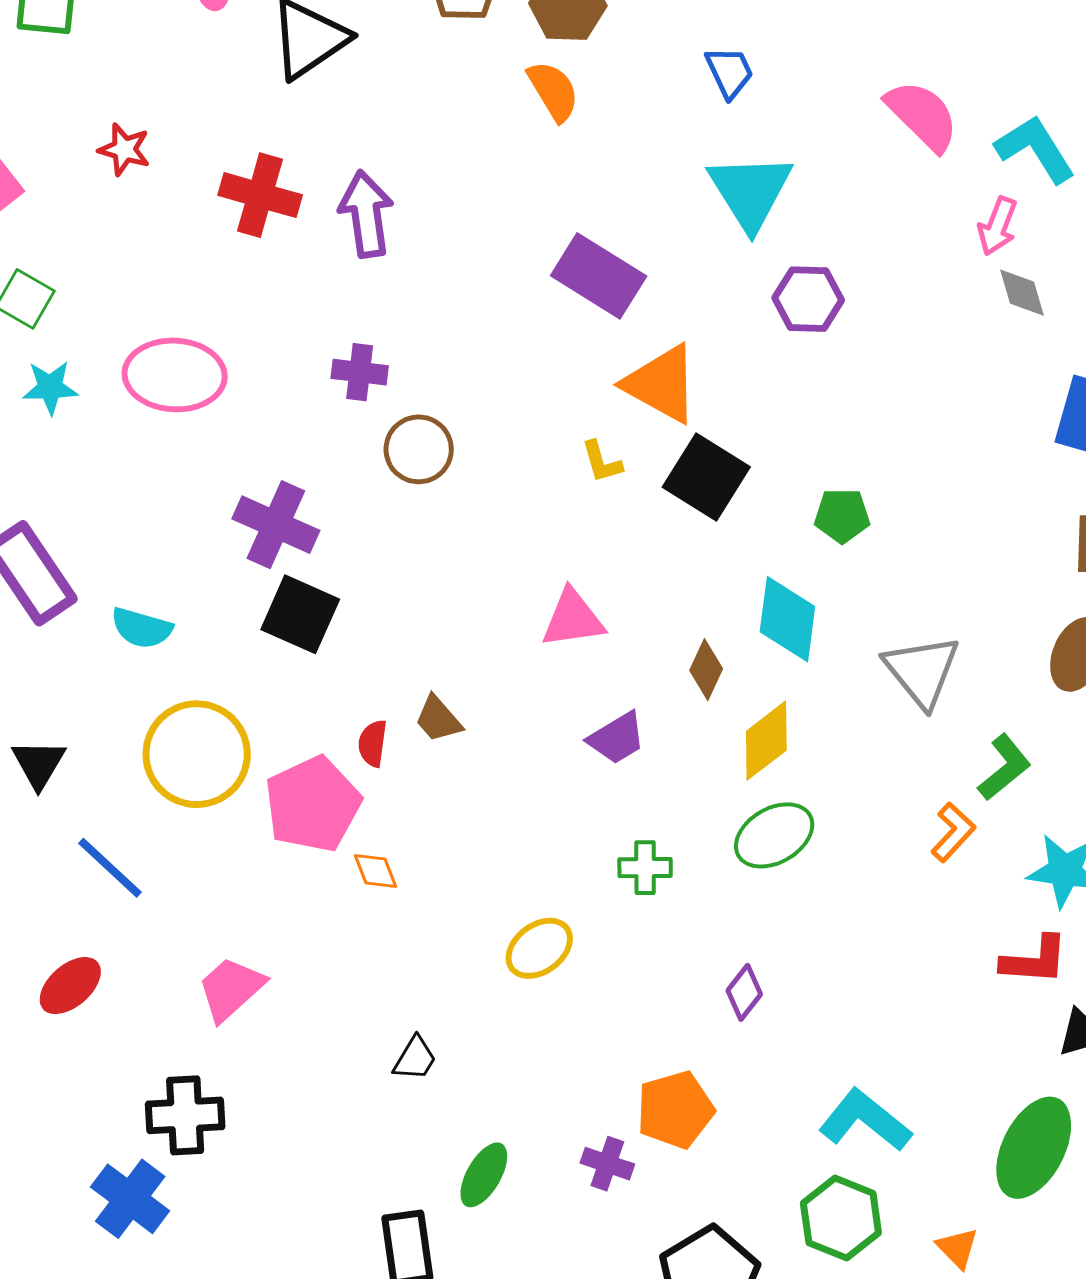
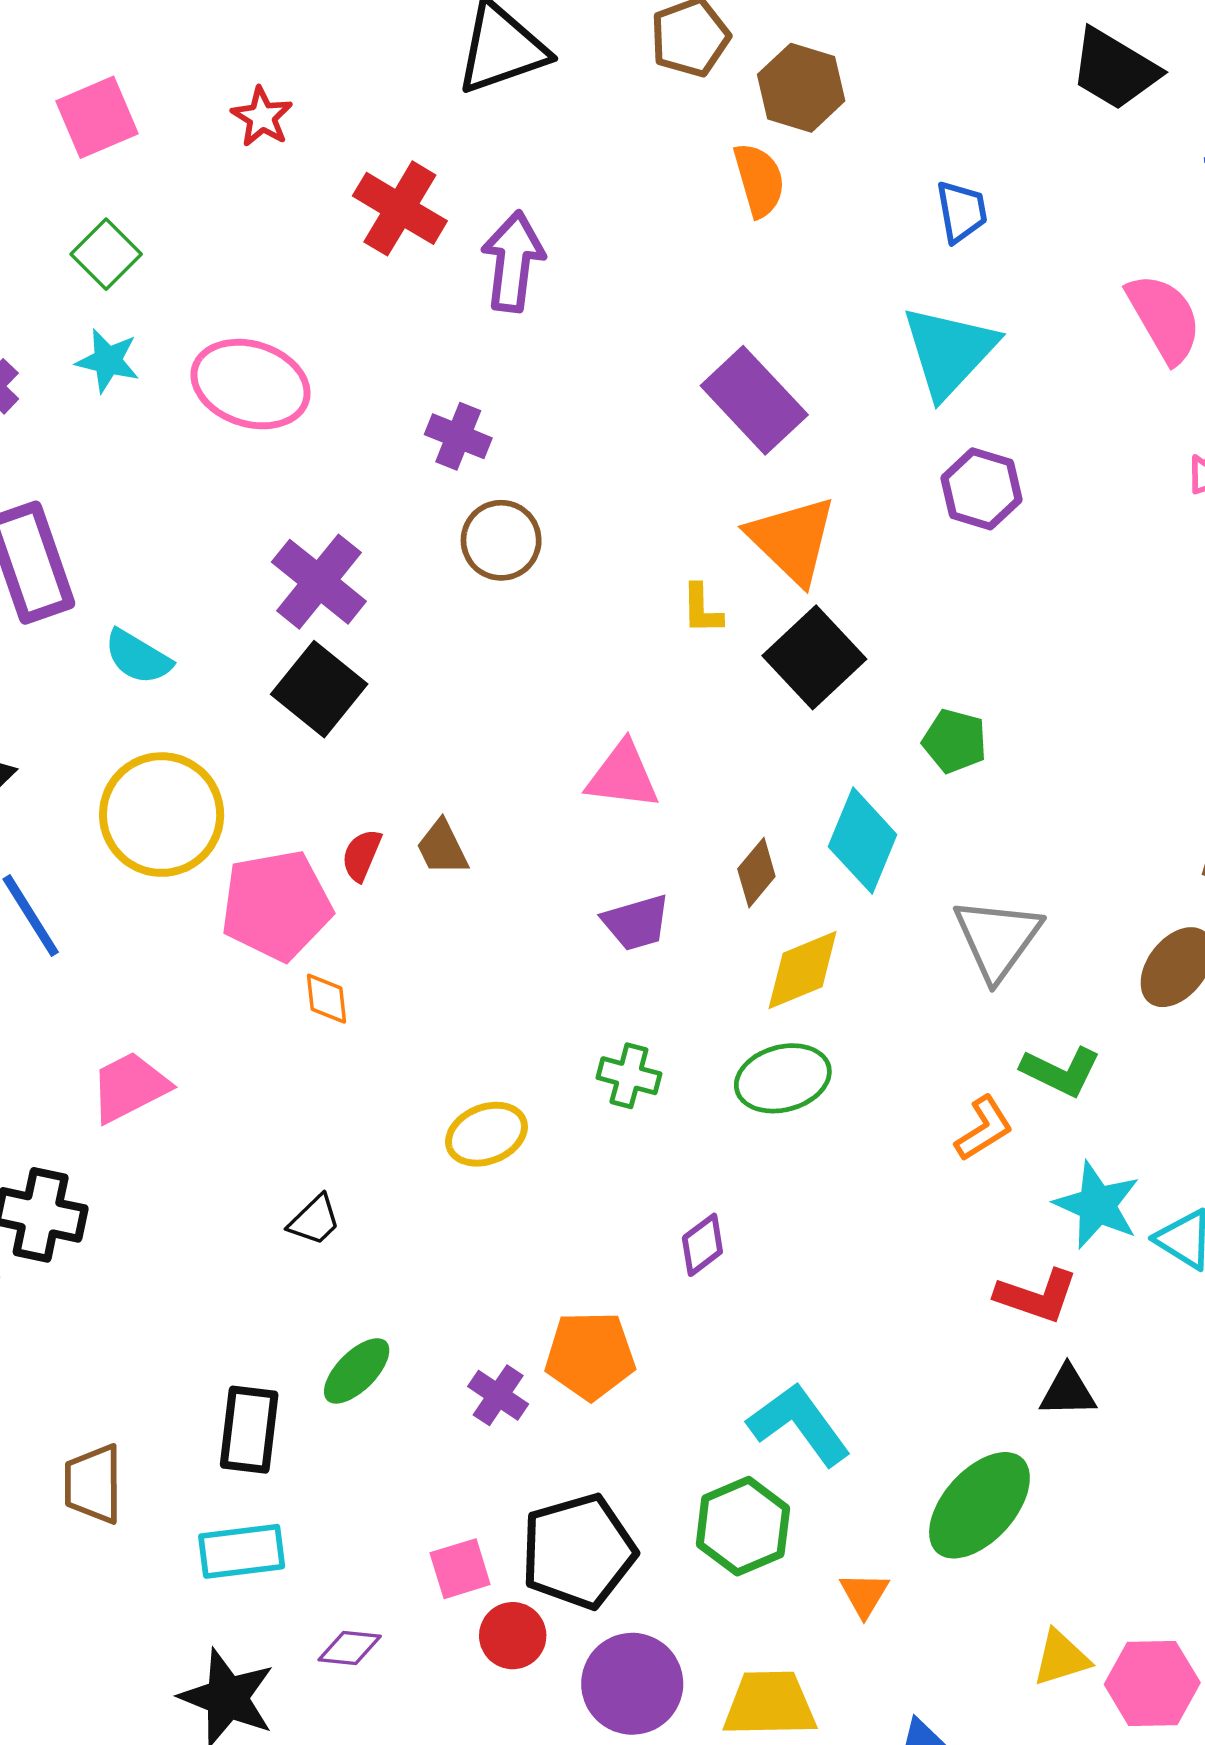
green L-shape: (1004, 767) -> (1061, 1071), turned 50

